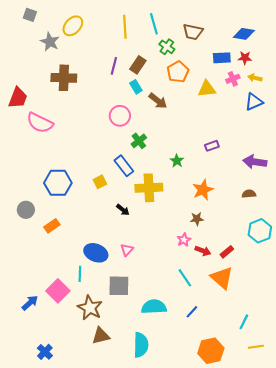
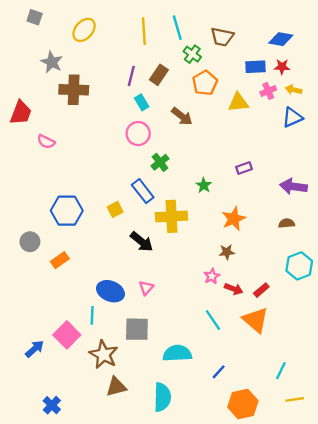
gray star: (50, 42) -> (52, 62), moved
cyan rectangle: (136, 87) -> (142, 102), moved
pink semicircle: (40, 123) -> (46, 142), size x0.6
black arrow: (123, 210) -> (142, 242), size x1.5
blue line: (192, 312) -> (219, 372), moved

